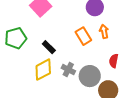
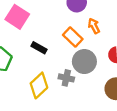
black rectangle: (49, 47) -> (39, 48), moved
gray circle: (90, 76) -> (84, 62), moved

